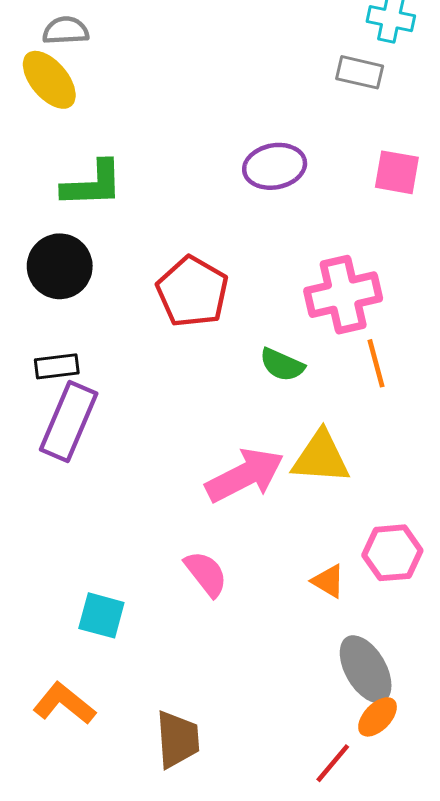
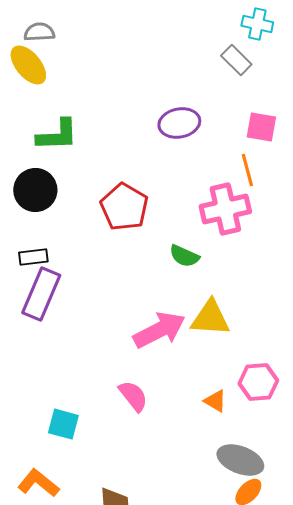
gray rectangle: (360, 72) -> (236, 60), turned 32
orange line: (376, 363) -> (247, 170), moved
gray ellipse: (366, 669) -> (240, 460), turned -39

